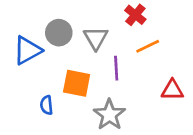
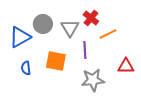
red cross: (135, 15) -> (91, 18), moved
blue semicircle: (46, 105) -> (26, 68), moved
gray star: (109, 115) -> (93, 80), moved, turned 30

